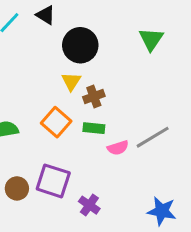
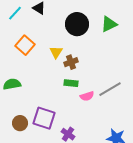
green triangle: (151, 39) -> (109, 24), turned 30
black circle: (80, 45) -> (77, 24), moved
orange square: (56, 122) -> (25, 45), moved

